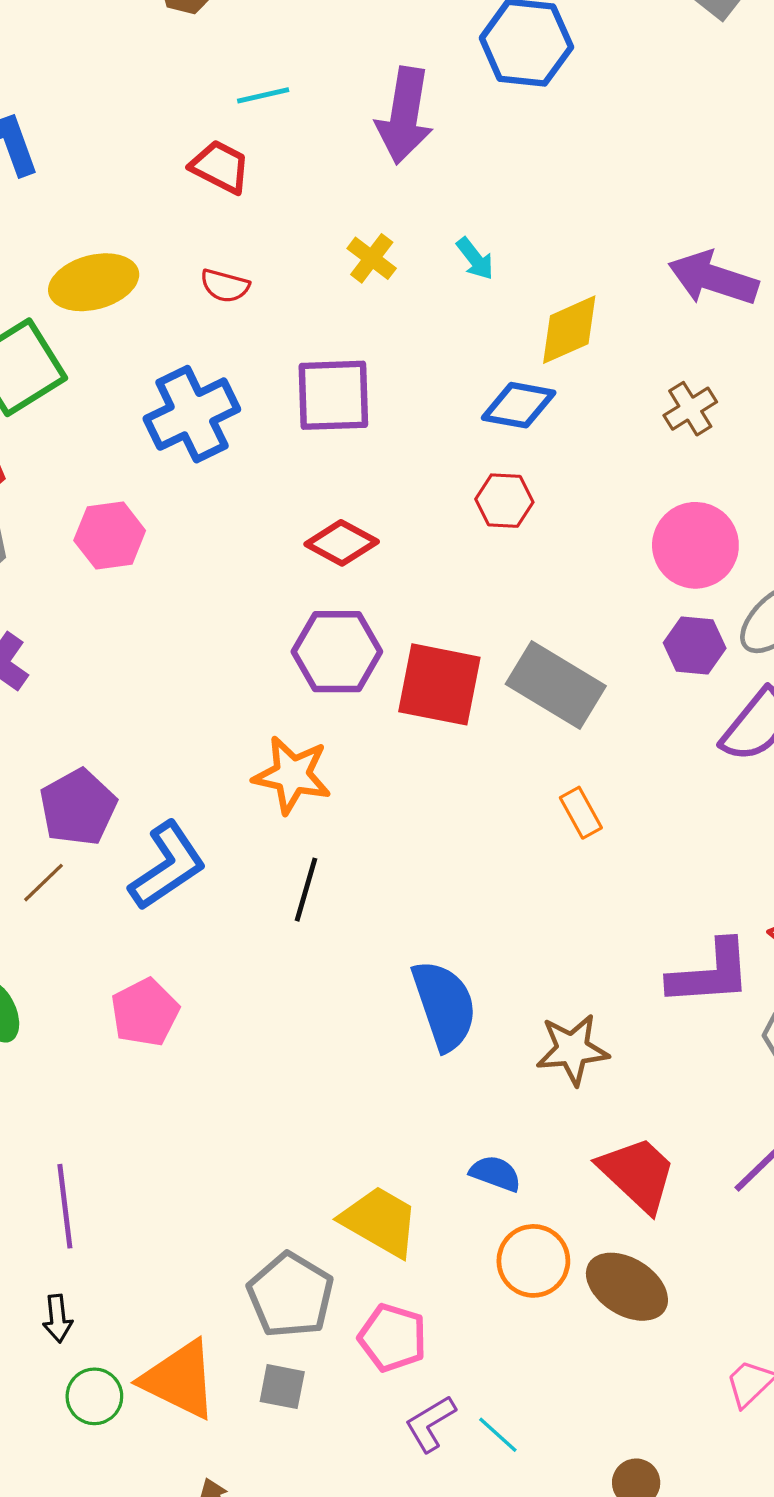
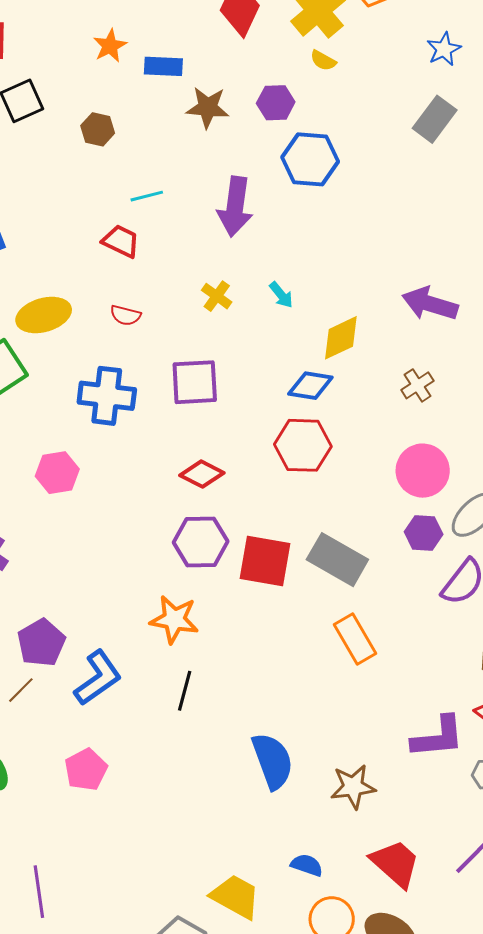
blue cross: (192, 414) -> (107, 396), turned 34
red hexagon: (504, 501) -> (303, 445), size x1.6
orange rectangle: (581, 813) -> (355, 639), size x1.6

